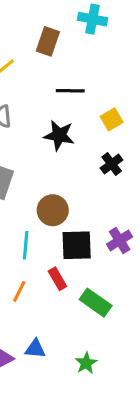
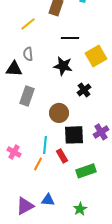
yellow square: (112, 119) -> (96, 56), size x1.5
black cross: (112, 164) -> (84, 90), moved
cyan line: (26, 245) -> (45, 145), moved
green rectangle: (96, 303) -> (86, 171), turned -54

